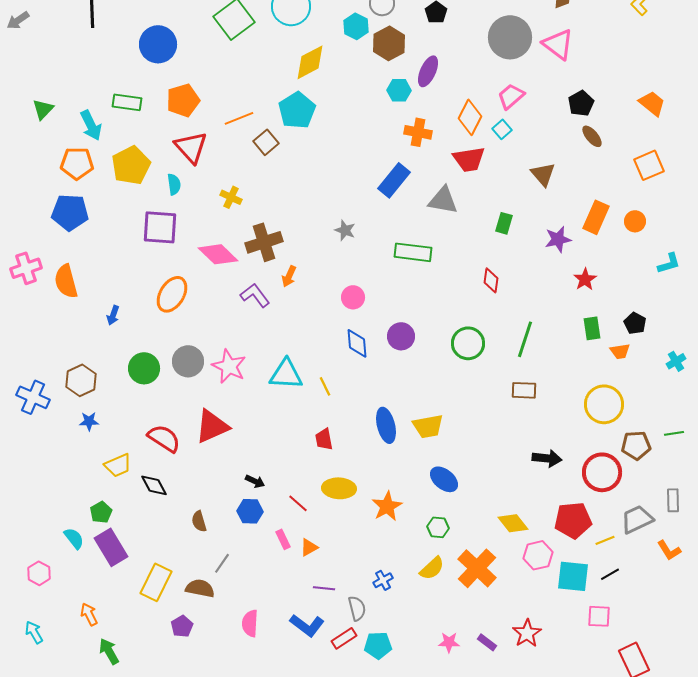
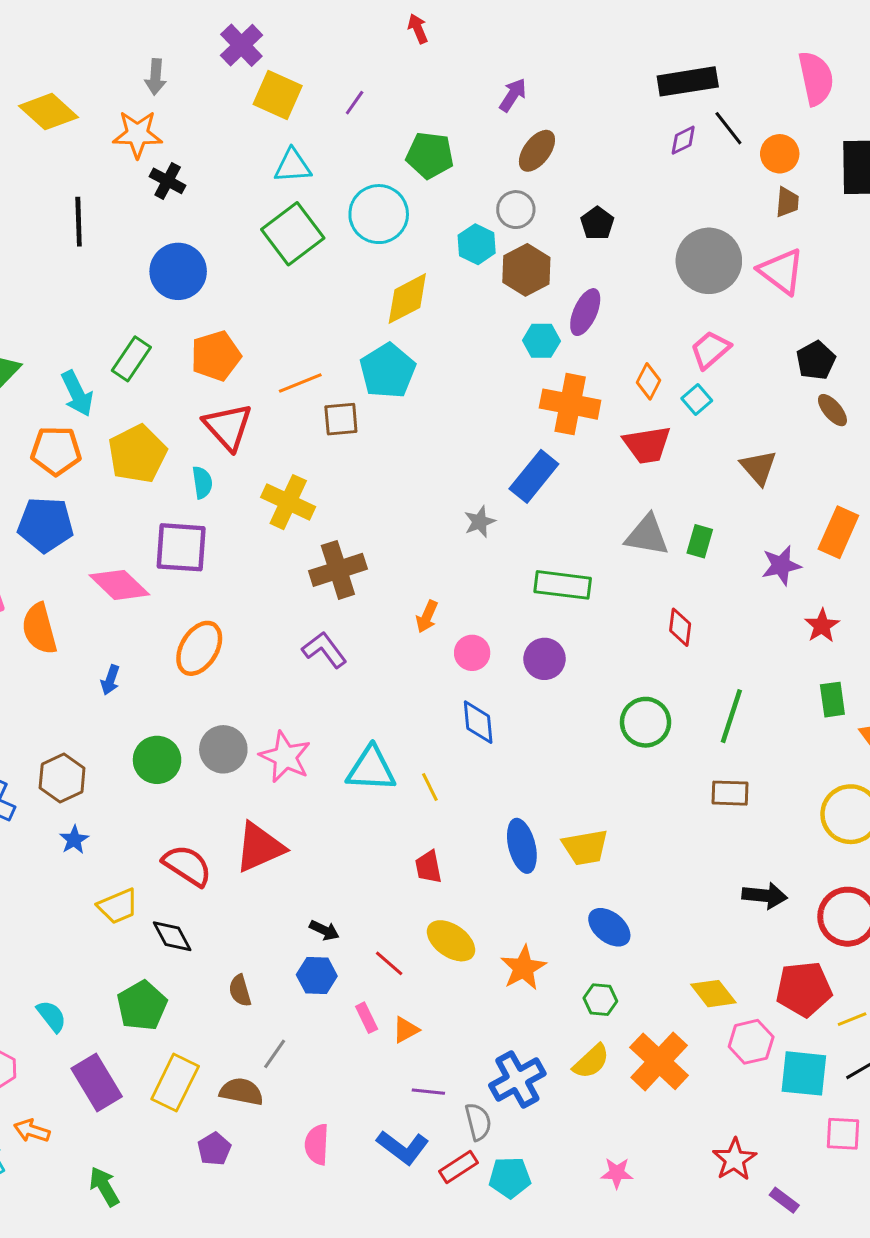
green rectangle: (127, 102) -> (131, 359), turned -64
orange diamond: (470, 117) -> (649, 381), size x0.7
orange cross: (418, 132) -> (570, 404), size x1.4
brown square: (266, 142) -> (341, 419), turned 35
yellow cross: (231, 197) -> (288, 502), size x1.6
gray triangle: (443, 200) -> (647, 535), moved
gray star: (345, 230) -> (480, 522), moved, turned 30
pink diamond: (218, 254) -> (119, 585), moved
orange arrow: (289, 276) -> (427, 617), moved
purple circle: (401, 336) -> (544, 659), moved
blue star: (89, 421) -> (74, 840), turned -30
yellow ellipse: (339, 488) -> (451, 941), turned 32
green pentagon: (101, 512) -> (142, 1006), moved, size x1.5
purple rectangle: (111, 547) -> (97, 1083), moved
blue cross: (383, 580) -> (517, 1080), size x1.8
orange arrow: (89, 614) -> (32, 1131), moved, turned -45
purple rectangle: (487, 642) -> (784, 1200), moved

